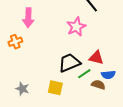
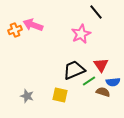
pink arrow: (28, 18) -> (33, 25), turned 108
orange cross: (15, 42) -> (15, 30), moved
red triangle: (96, 58) -> (101, 65), turned 42

